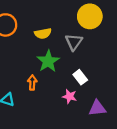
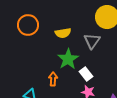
white rectangle: (80, 77) -> (86, 74), moved

